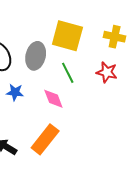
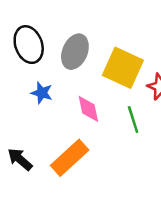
yellow square: (67, 36) -> (123, 68), moved
green line: (68, 73) -> (133, 120), moved

